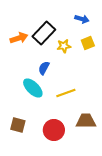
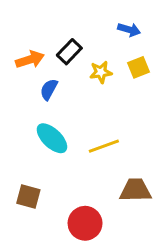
black rectangle: (44, 33) -> (69, 52), size x0.7
blue semicircle: (44, 68) -> (49, 89), moved
red circle: (54, 130) -> (85, 223), moved

